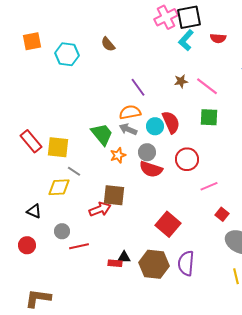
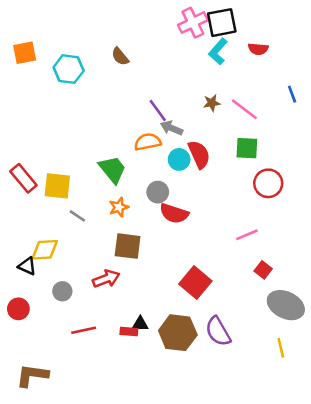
gray arrow: (128, 129) -> (172, 128), moved
gray circle: (147, 152) -> (158, 192), moved
orange star: (118, 155) -> (119, 207), moved
red circle: (187, 159) -> (268, 183), moved
yellow diamond: (59, 187) -> (45, 250), moved
red arrow: (100, 209) -> (106, 279), moved
red line: (79, 246) -> (84, 330), moved
purple semicircle: (186, 263) -> (218, 331), turned -35

